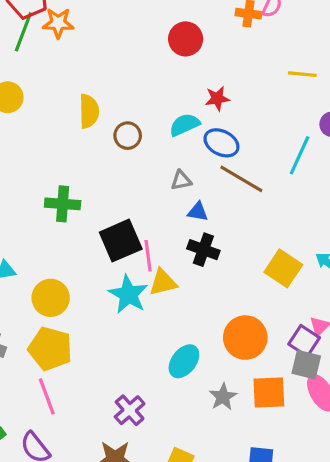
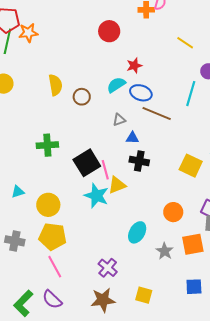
yellow line: (302, 74) -> (185, 43), turned 36
orange circle: (245, 338) -> (173, 212), size x0.7

